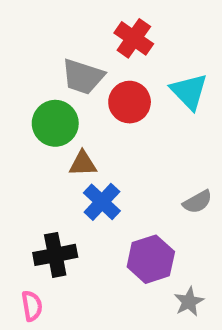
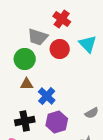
brown triangle: (83, 164) -> (27, 84), moved
gray semicircle: (197, 202) -> (92, 113), moved
purple hexagon: (151, 259) -> (57, 122), moved

